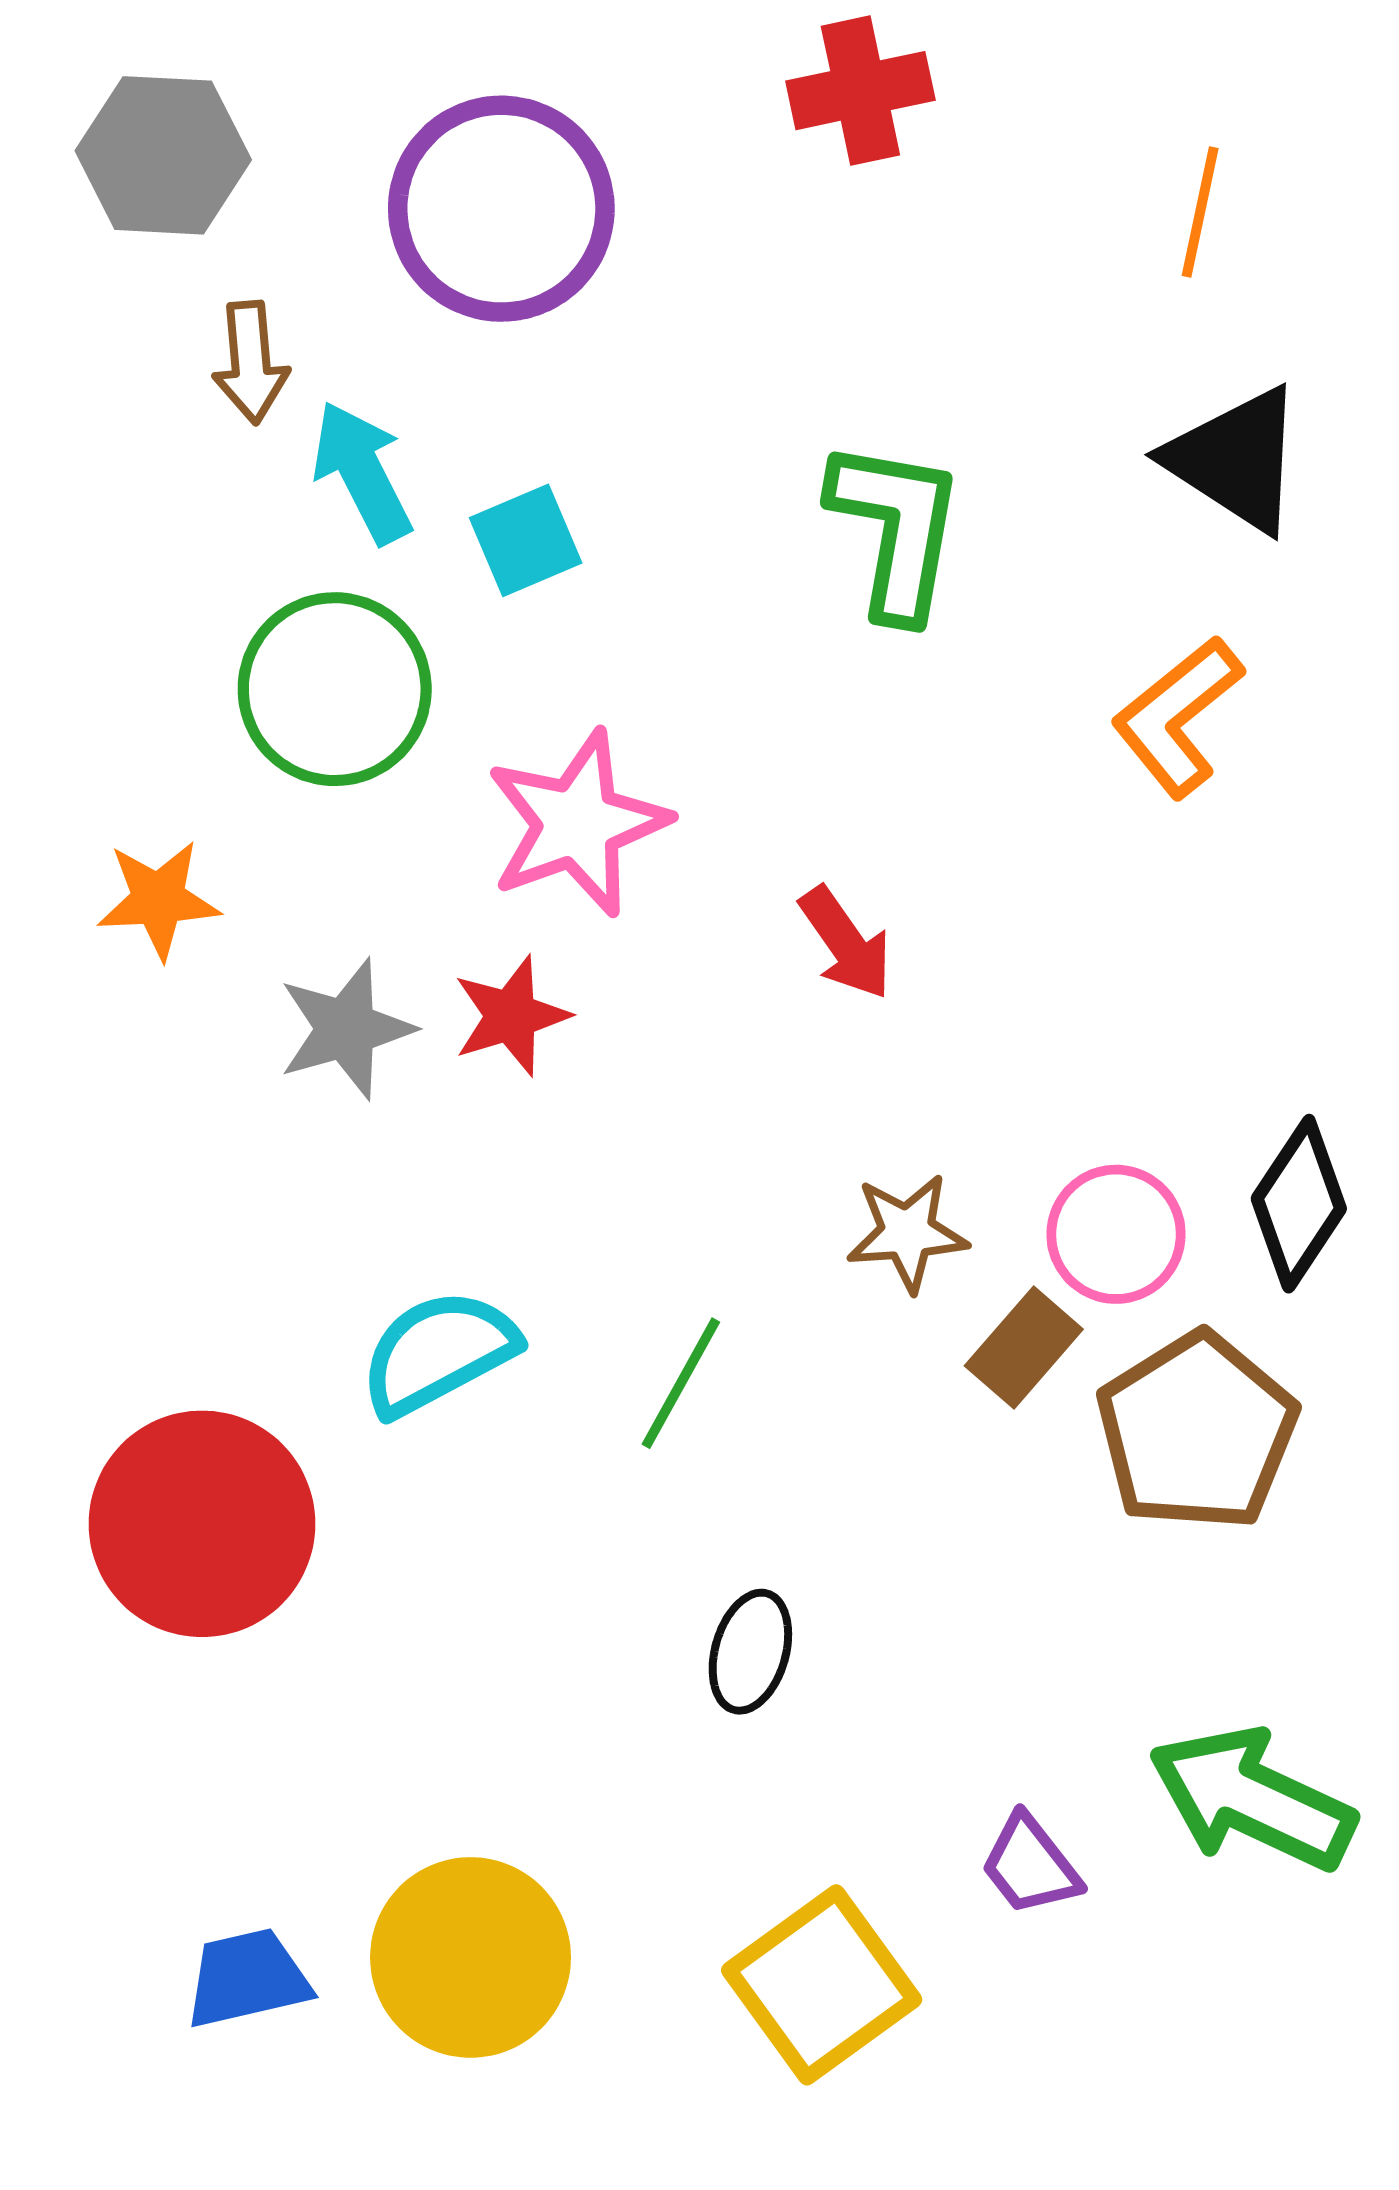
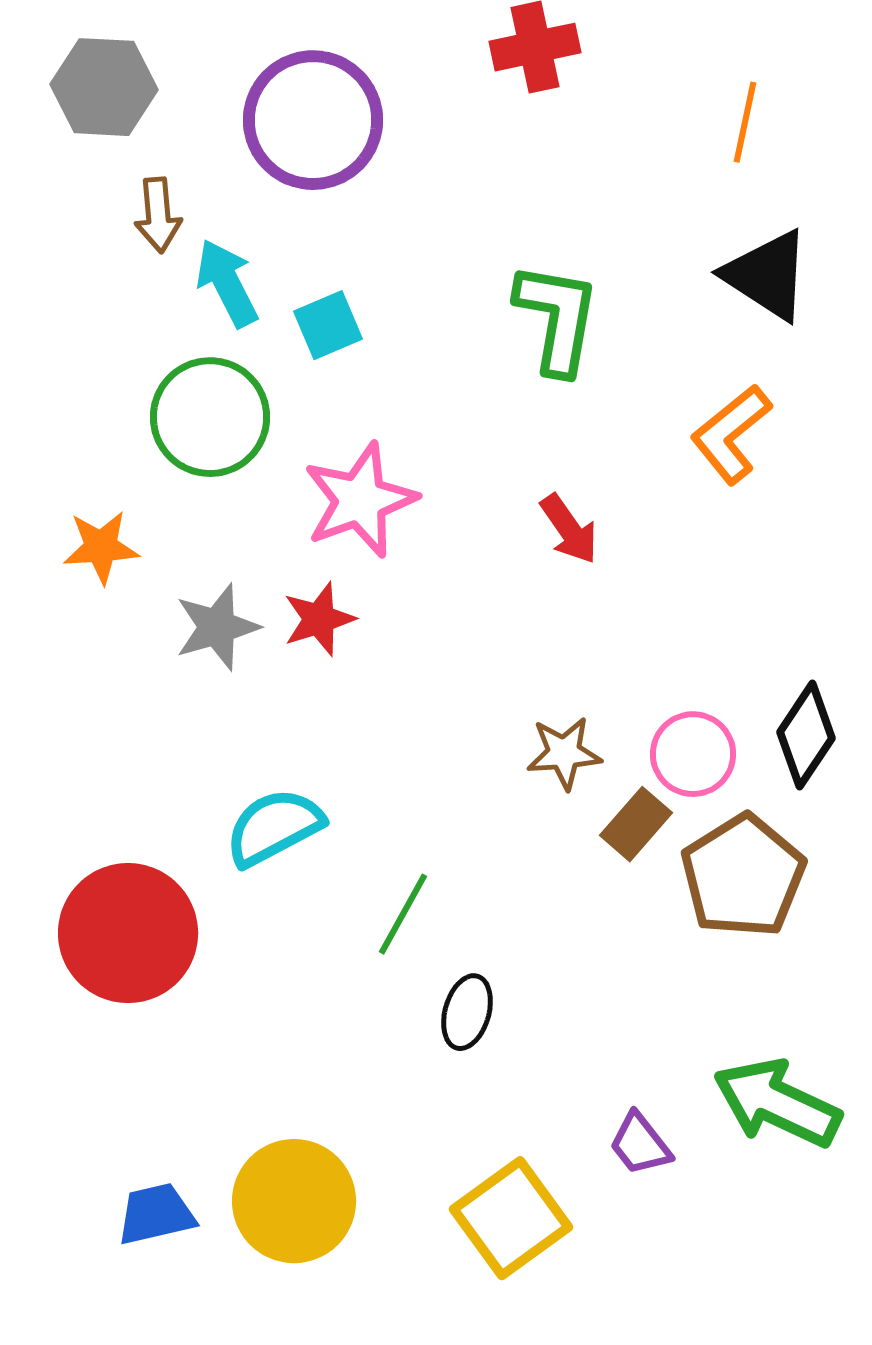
red arrow: (846, 943) -> (569, 529), moved
green line: (681, 1383) -> (403, 914), moved

